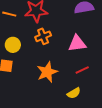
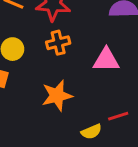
red line: (82, 70) -> (118, 116), moved

